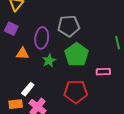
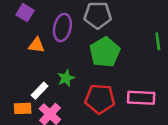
green star: (49, 61) -> (66, 78), moved
pink rectangle: (103, 72) -> (141, 98), moved, size x1.5

